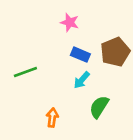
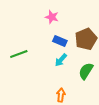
green semicircle: (99, 107) -> (86, 71), moved
orange arrow: (52, 118) -> (61, 95), moved

